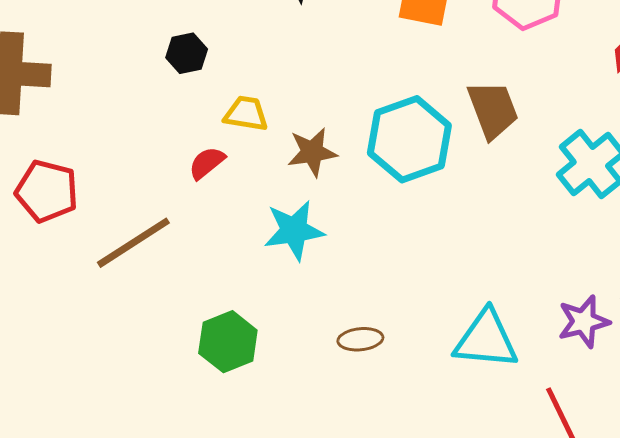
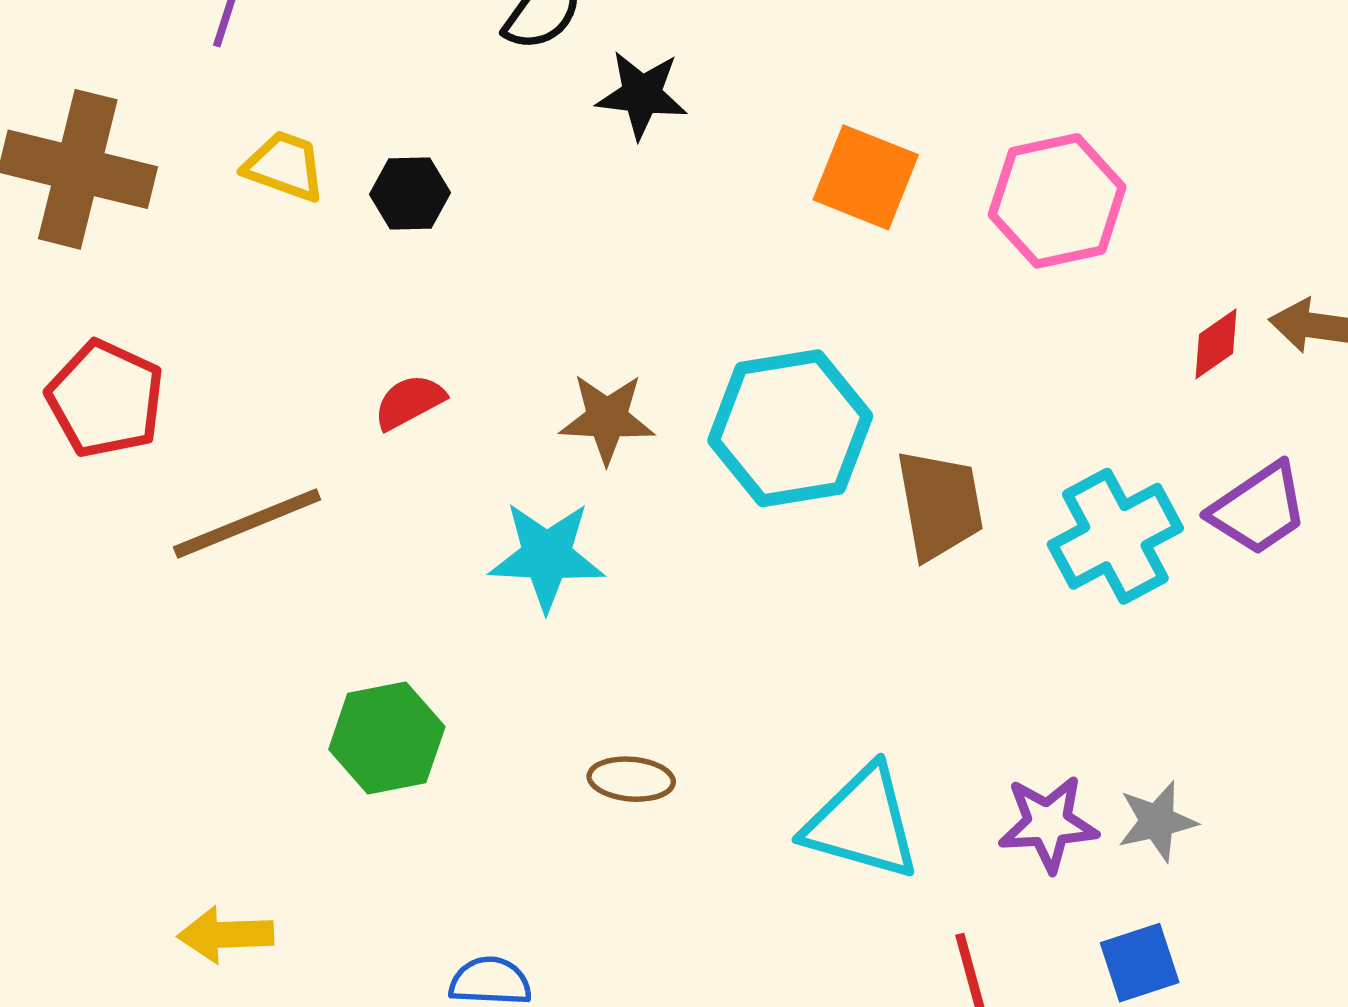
brown trapezoid: (493, 110) -> (940, 505), moved
yellow trapezoid: (246, 114) -> (285, 166), moved

